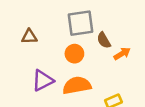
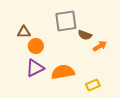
brown semicircle: (104, 40) -> (85, 35), turned -40
orange circle: (74, 54) -> (36, 46), moved

